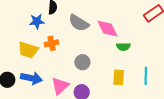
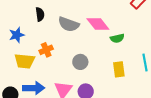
blue star: (37, 21) -> (17, 35), moved

